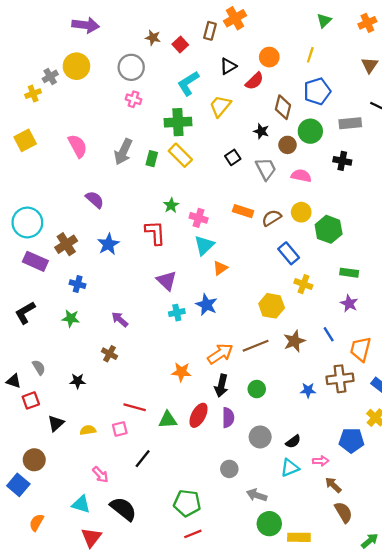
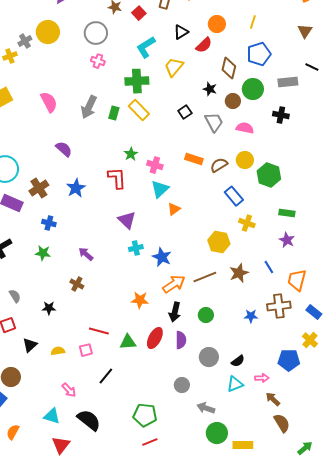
blue star: (207, 305) -> (162, 257), moved

